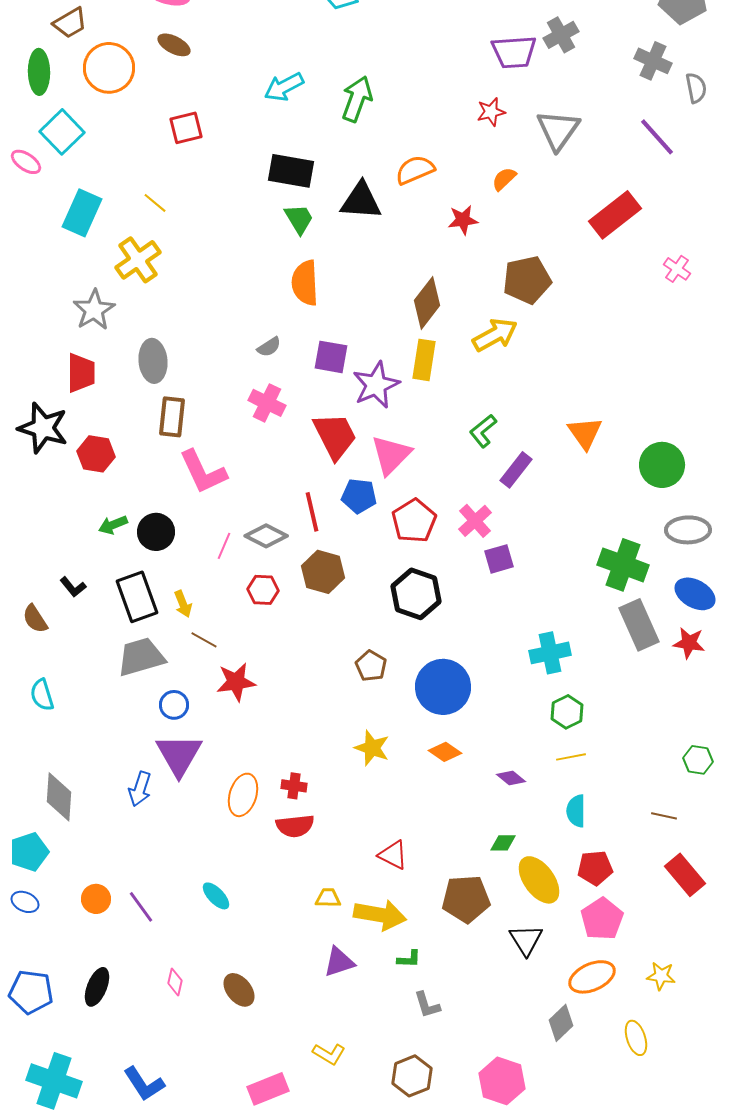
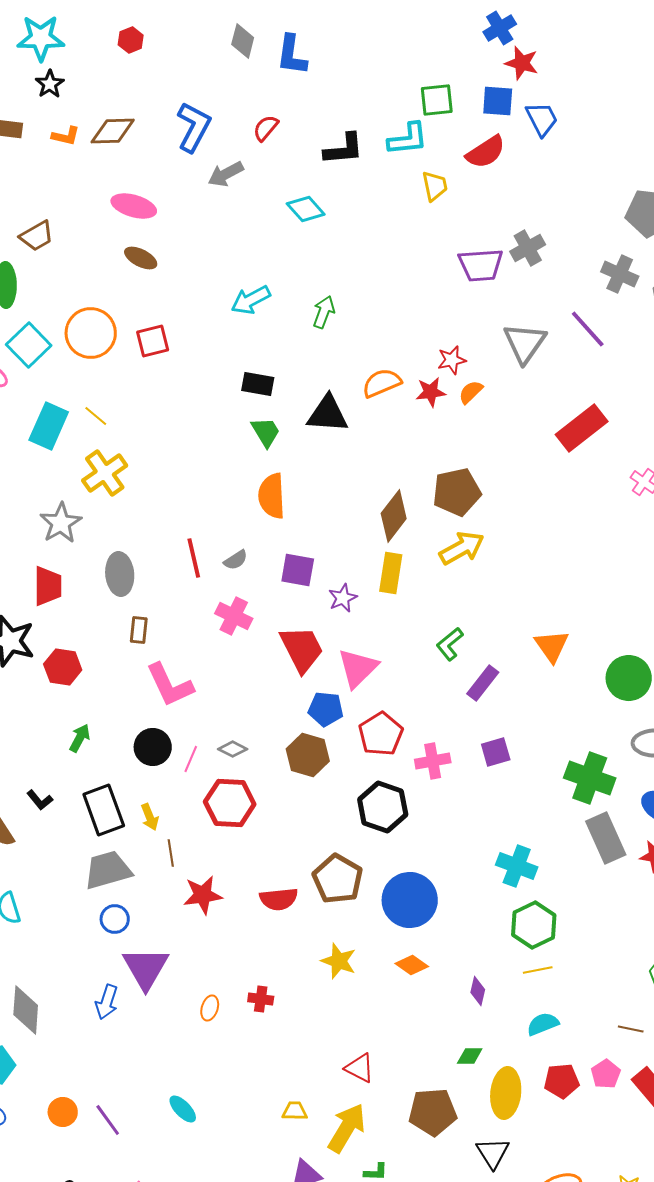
orange circle: (109, 68) -> (91, 333), moved
green arrow: (357, 99) -> (324, 312), size x0.7
red star: (491, 112) -> (452, 360), moved
purple line: (657, 137) -> (588, 329), moved
black rectangle: (291, 171) -> (258, 384), size x0.7
yellow line: (155, 203) -> (96, 416), moved
red star: (463, 220) -> (431, 392), moved
brown pentagon: (527, 280) -> (457, 492), moved
purple star: (376, 385) -> (343, 598), size x0.6
brown rectangle: (172, 417) -> (139, 630), size x0.7
red line: (312, 512) -> (194, 558), moved
pink cross: (475, 521) -> (433, 761), moved, turned 32
green arrow: (113, 525) -> (80, 738), turned 140
black circle: (156, 532) -> (153, 747), moved
gray diamond: (266, 536) -> (233, 749), size x0.7
purple square: (499, 559) -> (496, 752), moved
brown hexagon: (323, 572) -> (308, 755), moved
red hexagon: (263, 590) -> (230, 803), size x1.6
brown line: (204, 640) -> (171, 853), turned 52
cyan cross: (550, 653) -> (517, 866), turned 33
brown pentagon: (371, 666) -> (338, 879), size x1.6
blue circle: (174, 705) -> (115, 919), moved
green hexagon: (567, 712) -> (534, 925), size x1.4
purple diamond: (511, 778) -> (478, 991), turned 64
orange ellipse: (243, 795) -> (210, 1008), size x0.6
cyan semicircle: (576, 811) -> (543, 1024), turned 68
red semicircle: (295, 826) -> (279, 899), moved
yellow ellipse: (539, 880) -> (506, 1093), turned 42
yellow arrow: (380, 915) -> (347, 1128), turned -69
pink pentagon: (602, 919) -> (606, 1074), moved, size x0.7

